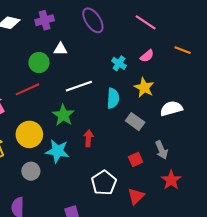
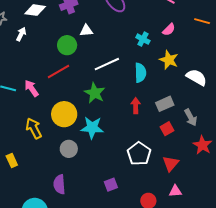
white semicircle: (171, 108) -> (196, 77), turned 50
gray rectangle: (135, 122) -> (165, 104), moved, turned -54
red arrow: (88, 138) -> (136, 106), moved

